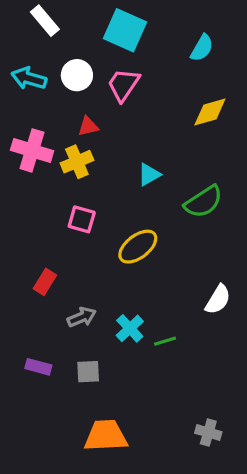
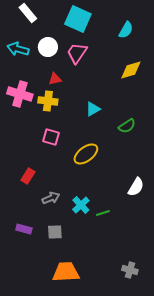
yellow cross: (77, 162) -> (48, 101), turned 30
green semicircle: (204, 202) -> (127, 126), size x0.7

